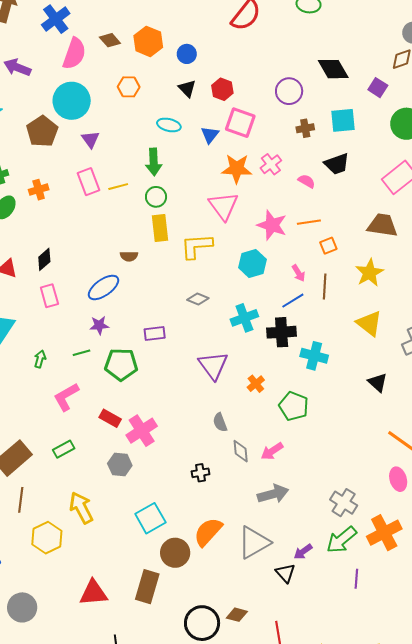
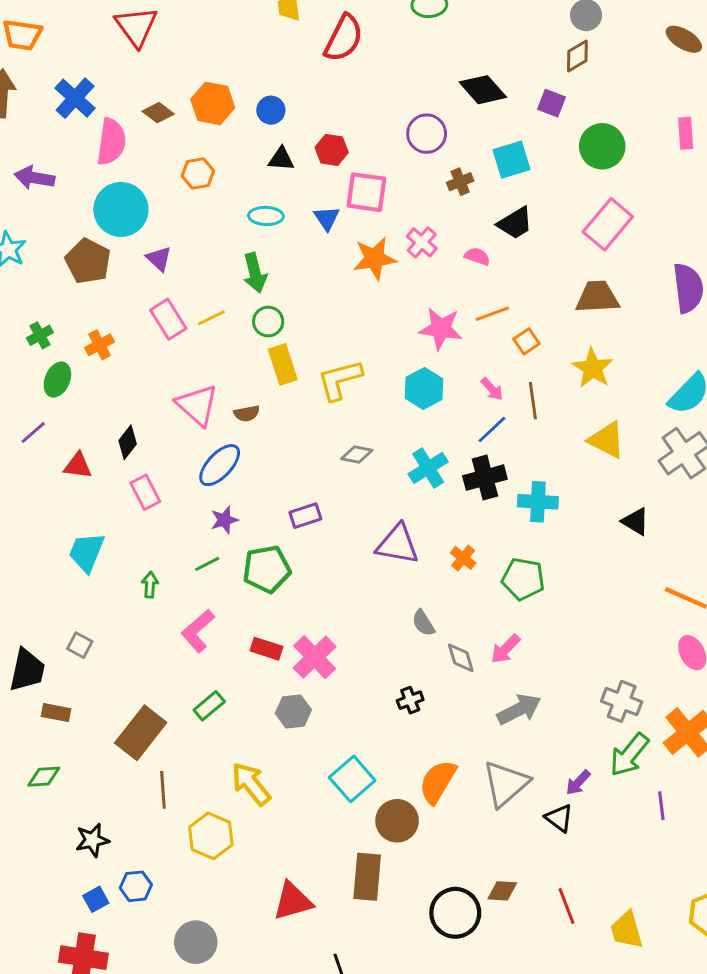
black triangle: (187, 88) -> (281, 159), turned -30
pink triangle: (223, 206) -> (197, 405), moved
purple triangle: (213, 365) -> (398, 544), turned -32

